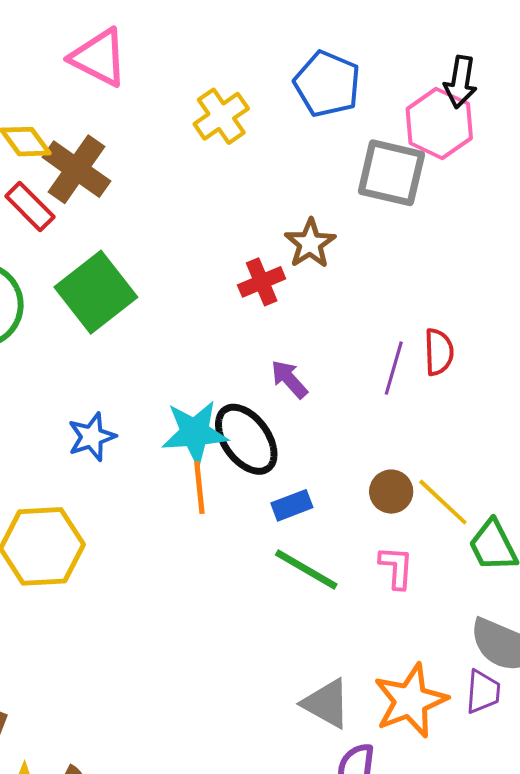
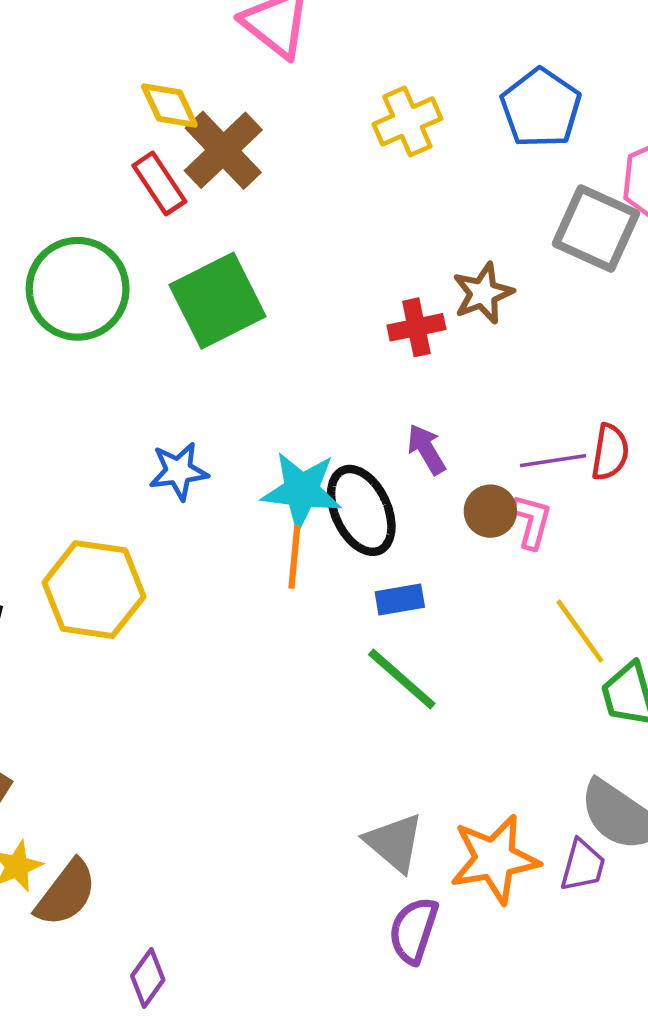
purple line: (394, 368) -> (553, 461), turned 54
brown circle: (391, 492) -> (490, 511), moved
pink L-shape: (396, 567) -> (532, 521), moved

